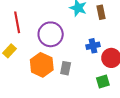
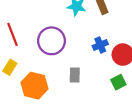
orange hexagon: (42, 65) -> (35, 86), moved

